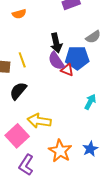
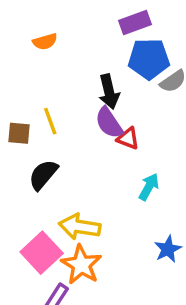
blue pentagon: (77, 58) -> (149, 59), moved
cyan arrow: (90, 102) -> (149, 187), moved
blue star: (90, 149) -> (168, 249), moved
orange star: (60, 151) -> (81, 265), moved

